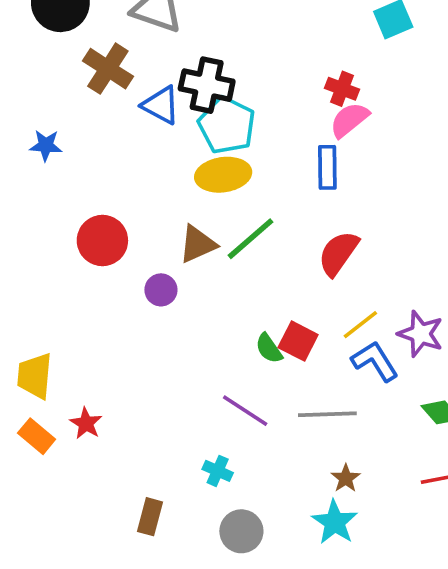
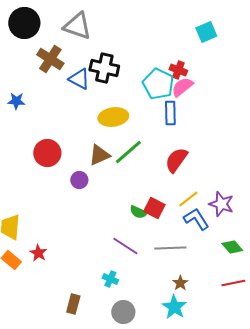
cyan pentagon: (227, 125) -> (158, 84), moved
green semicircle: (269, 348) -> (138, 212), turned -30

